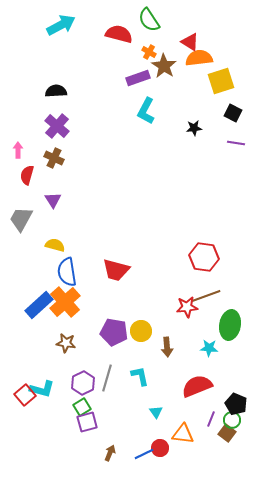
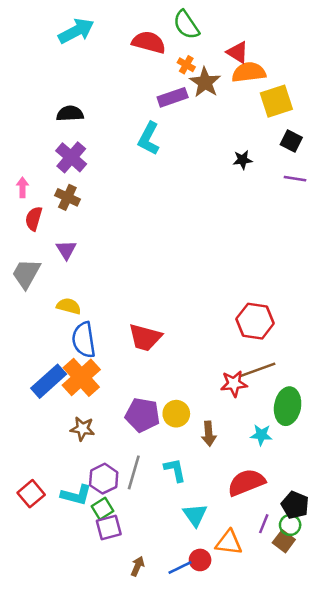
cyan L-shape: (146, 111) -> (149, 139), moved
cyan L-shape: (42, 389) -> (76, 495), moved
cyan triangle: (156, 412) -> (195, 515), size x1.5

